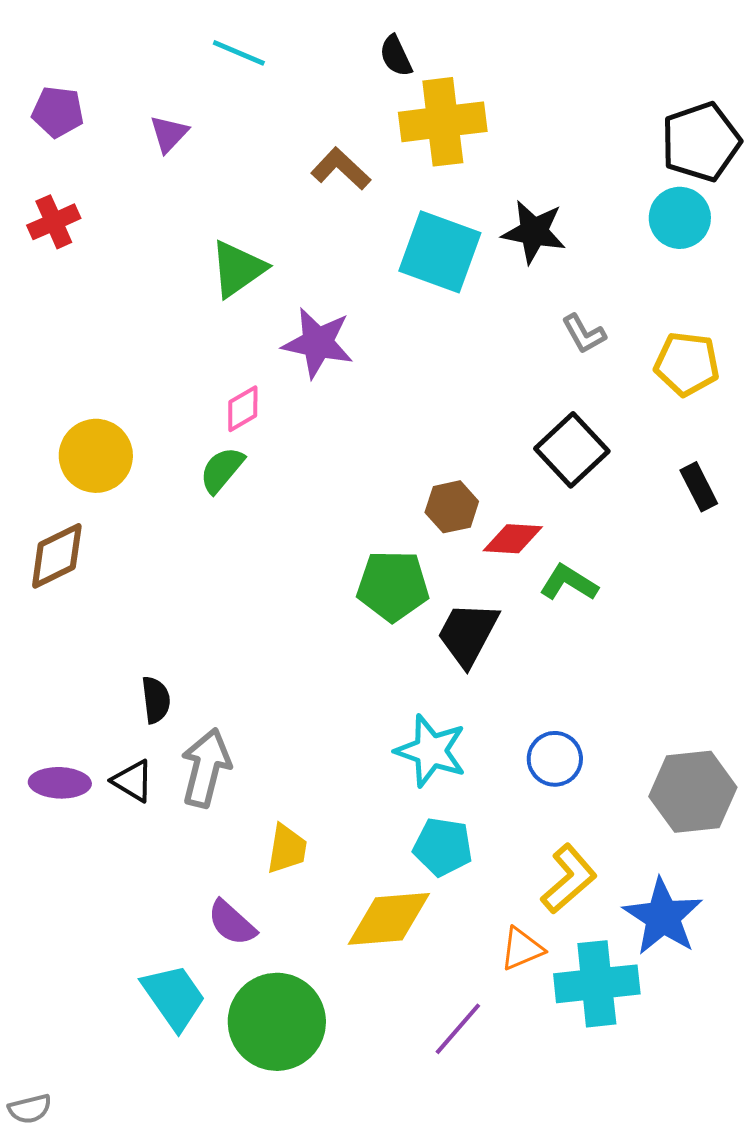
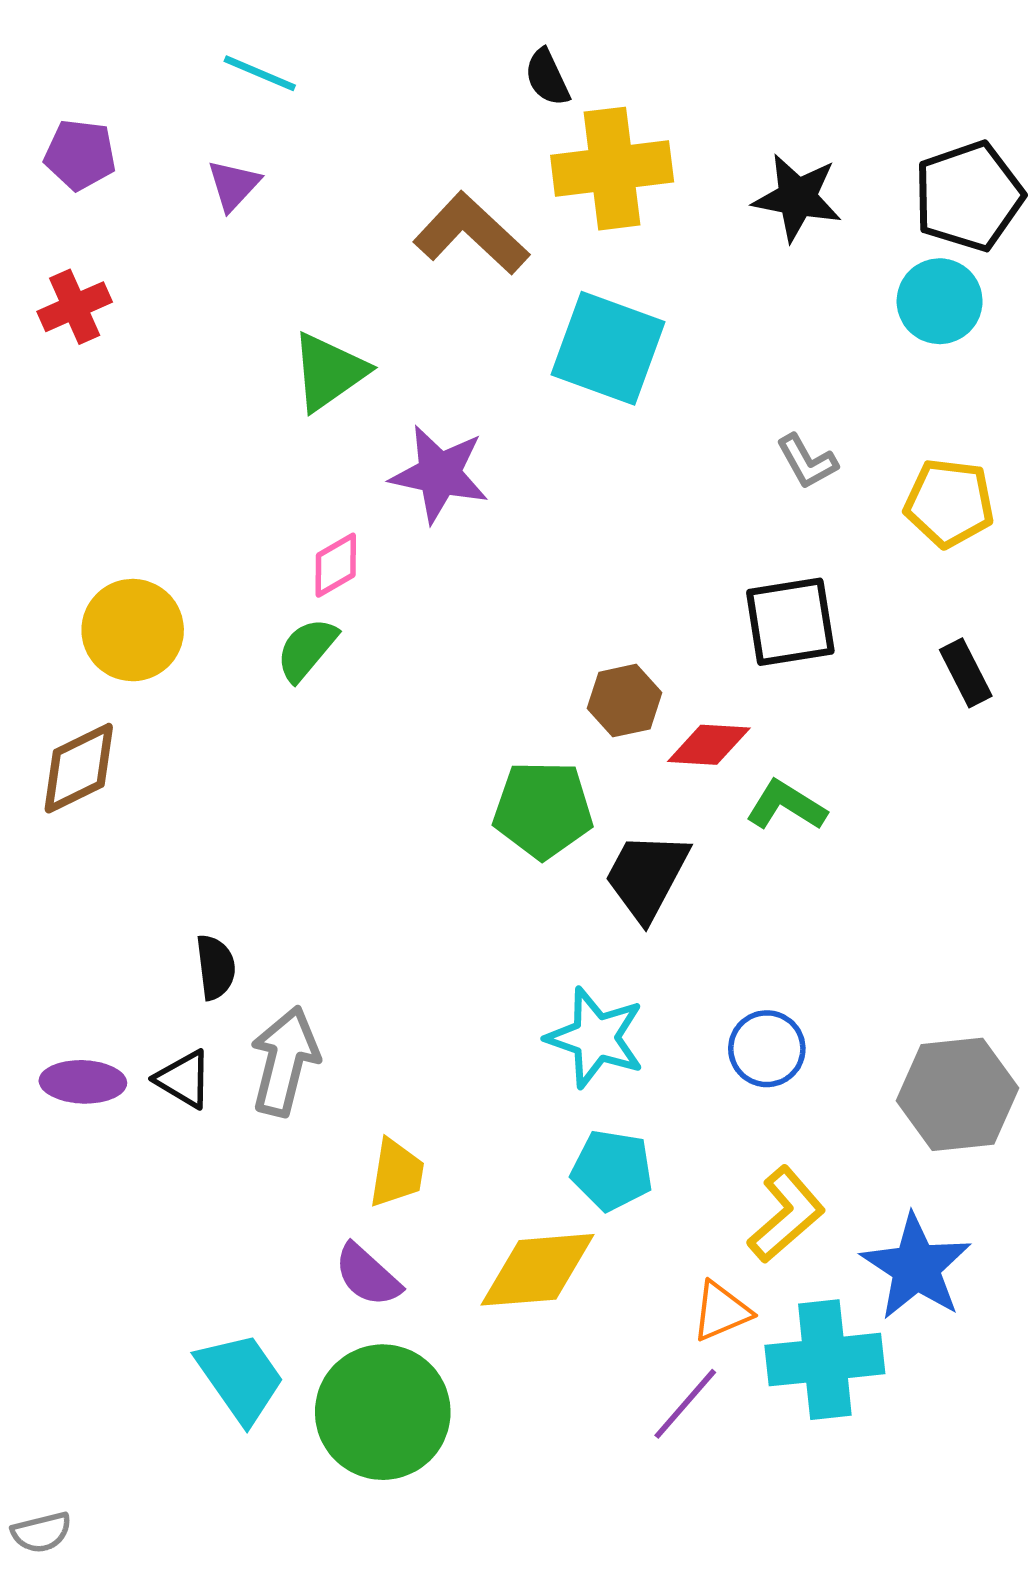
cyan line: (239, 53) -> (260, 73), moved
brown L-shape: (341, 169) -> (471, 234), size x1.4
black star: (534, 232) -> (797, 198), moved
black square: (572, 450) -> (790, 622), turned 34
purple semicircle: (232, 923) -> (368, 1275), moved
purple line: (458, 1029) -> (685, 1404), moved

